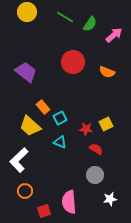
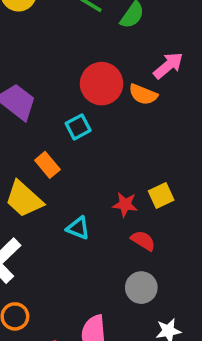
pink arrow: (114, 35) -> (168, 66), moved
orange semicircle: (107, 72) -> (143, 94), moved
cyan square: (60, 118) -> (78, 127), moved

